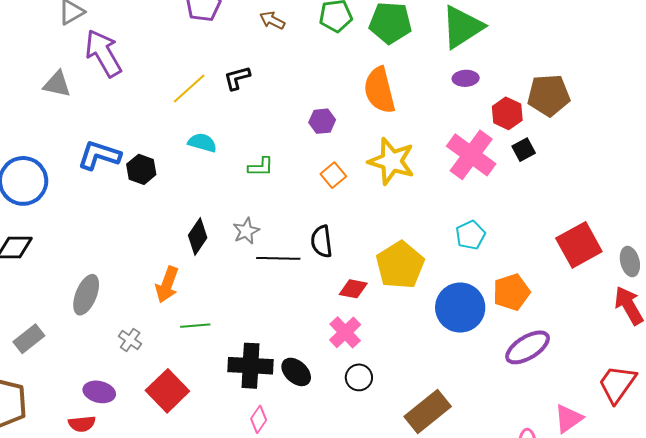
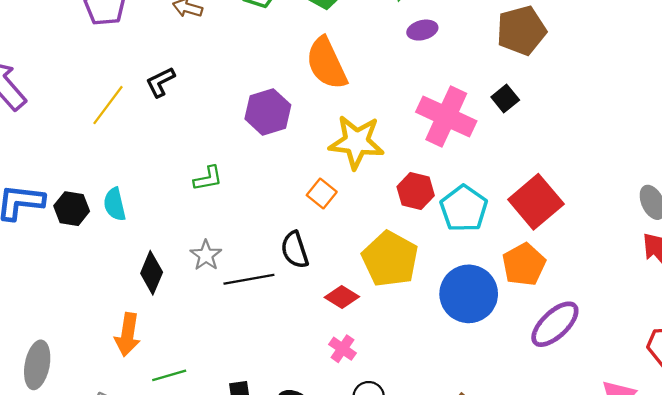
red hexagon: (507, 113) -> (416, 191), moved
purple hexagon: (322, 121) -> (268, 112), size x1.5
cyan semicircle: (202, 143) -> (115, 204), moved, turned -108
orange square: (333, 175) -> (322, 193), moved
cyan pentagon: (470, 235) -> (464, 209), size x1.4
red square: (579, 245) -> (536, 202), moved
red diamond: (353, 289) -> (342, 297), turned 32
pink cross: (345, 332) -> (343, 349), size x0.7

